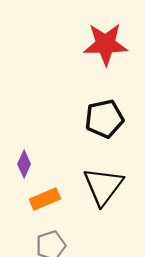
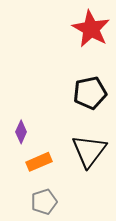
red star: (106, 44) -> (91, 29), turned 30

